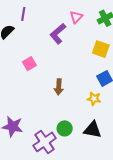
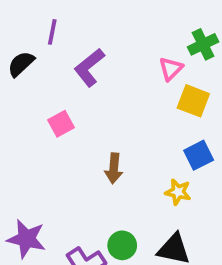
pink triangle: (76, 17) -> (171, 69), moved
purple L-shape: (58, 34) -> (89, 67), moved

